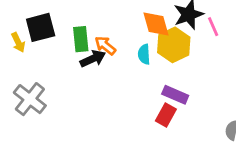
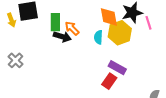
black arrow: (93, 59) -> (62, 37), turned 36
gray cross: (30, 99) -> (16, 60), size x0.7

